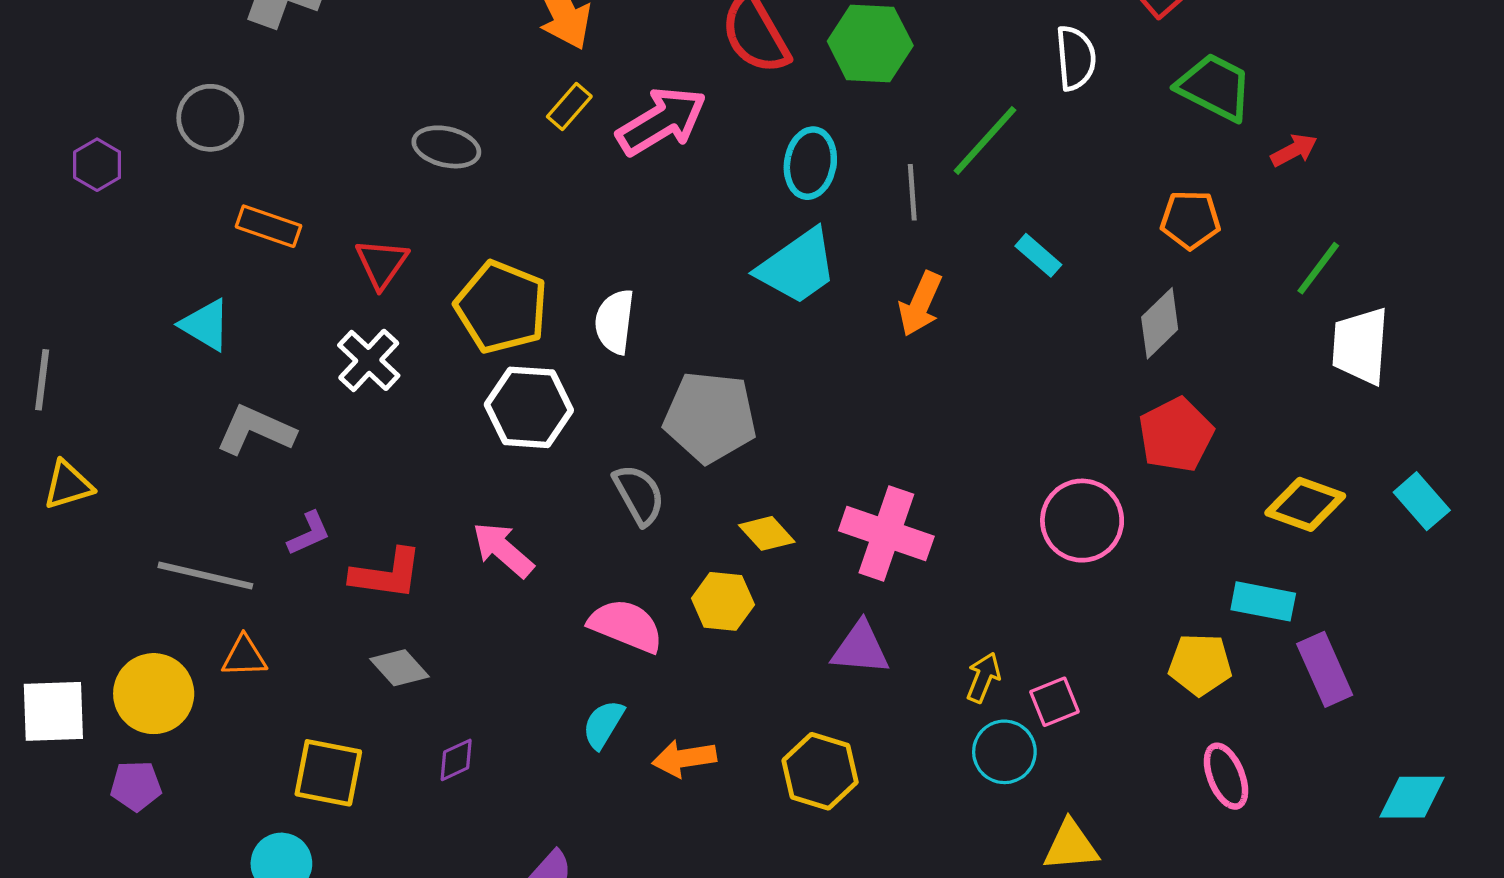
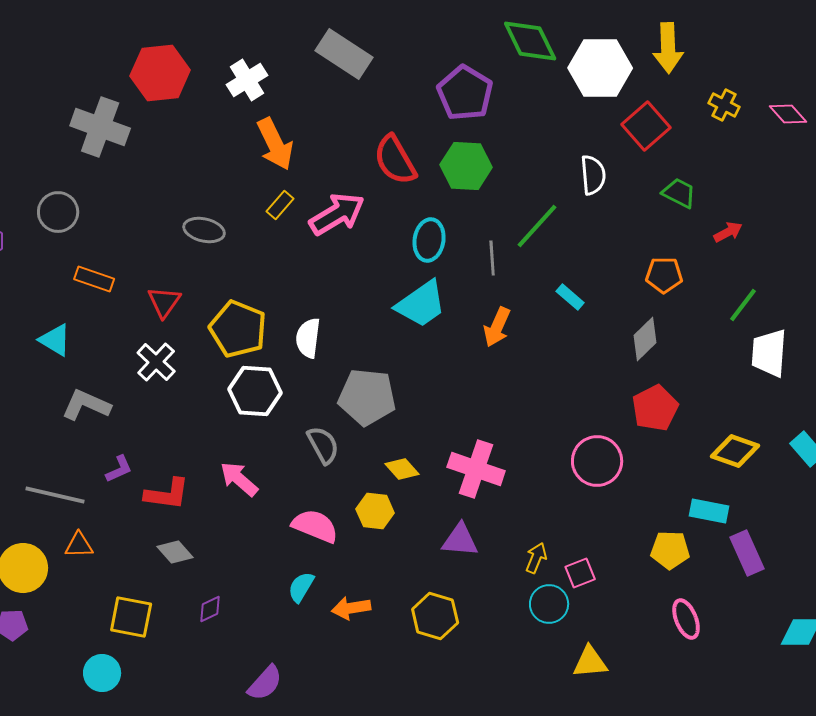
green trapezoid: (1215, 87) -> (679, 193), size x0.7

